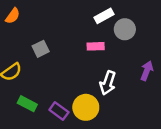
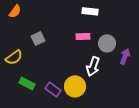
white rectangle: (104, 16) -> (90, 11), turned 35
gray circle: (125, 29) -> (107, 43), moved

